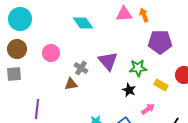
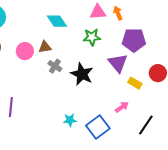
purple triangle: (108, 61) -> (118, 63), moved
green star: (138, 68) -> (92, 37), moved
brown triangle: (71, 84) -> (45, 47), moved
black star: (129, 90) -> (82, 74), moved, size x1.6

